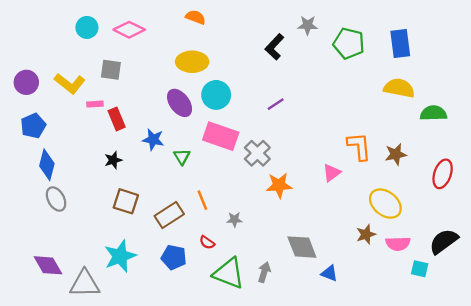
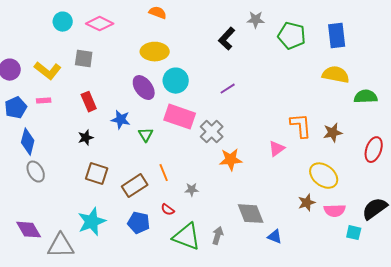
pink rectangle: (95, 104) -> (44, 101), moved

